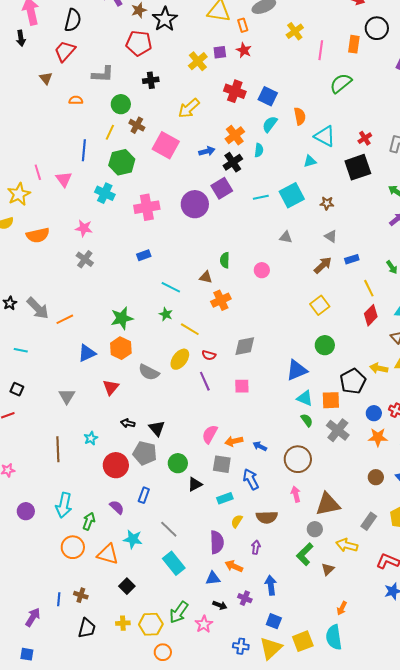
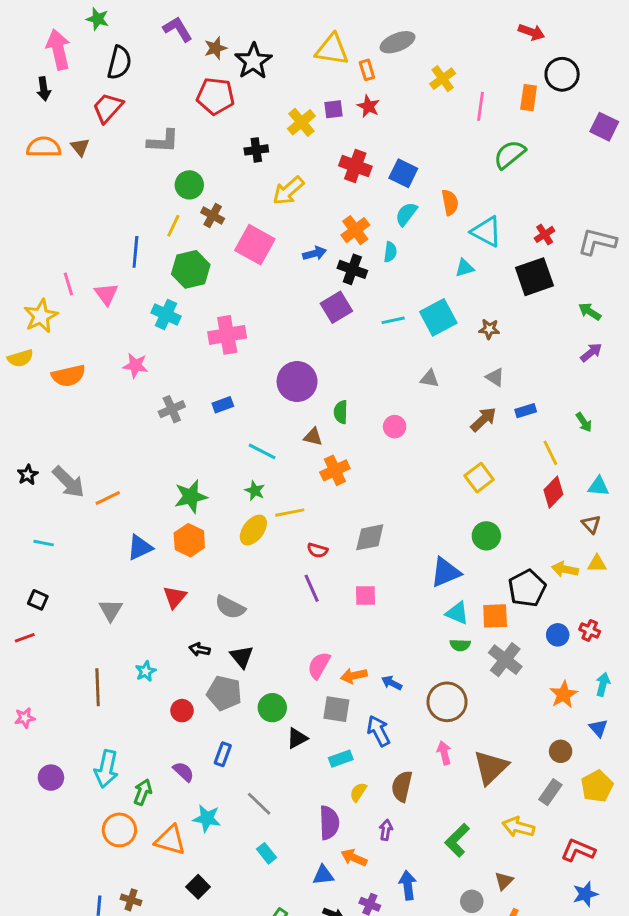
black cross: (151, 80) -> (256, 150), moved
orange semicircle: (76, 100) -> (44, 147), moved, size x1.6
black cross: (233, 162) -> (352, 269), turned -36
purple circle: (195, 204) -> (297, 381), moved
gray cross: (85, 259) -> (172, 409), moved, turned 30
yellow line: (190, 329) -> (290, 513), turned -42
yellow ellipse: (180, 359) -> (253, 530), moved
gray semicircle: (149, 372) -> (230, 607), moved
green semicircle: (307, 420) -> (460, 645), turned 128
orange star: (378, 437) -> (564, 695), moved, turned -30
red circle: (116, 465) -> (182, 711), size x0.6
brown circle: (376, 477) -> (561, 751), moved
brown triangle: (328, 504) -> (491, 767), turned -32
brown semicircle: (267, 517) -> (402, 786), turned 105
gray circle: (315, 529) -> (472, 901), moved
cyan rectangle: (174, 563) -> (266, 853), size x0.6
brown triangle: (328, 569) -> (504, 881), moved

